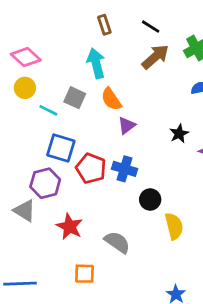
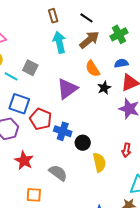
cyan arrow: (96, 63) -> (59, 42), moved
orange semicircle: (111, 99) -> (93, 69), moved
purple triangle: (127, 125) -> (67, 89), size x1.6
black star: (179, 134) -> (104, 88), moved
blue cross: (124, 169) -> (63, 131), moved

